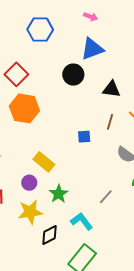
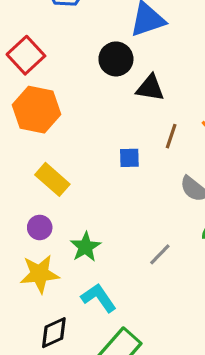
black triangle: (111, 89) -> (150, 88), moved
yellow rectangle: (44, 162) -> (52, 179), moved
cyan L-shape: (82, 221) -> (99, 298), moved
black diamond: (50, 235) -> (54, 333), moved

